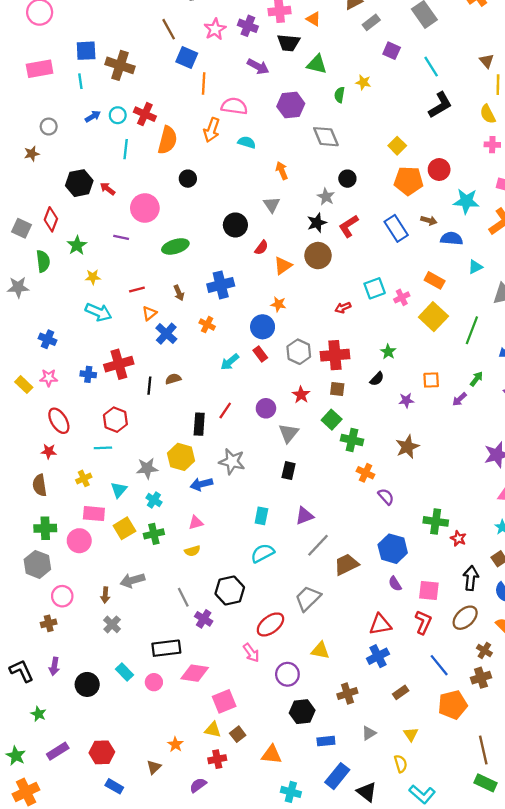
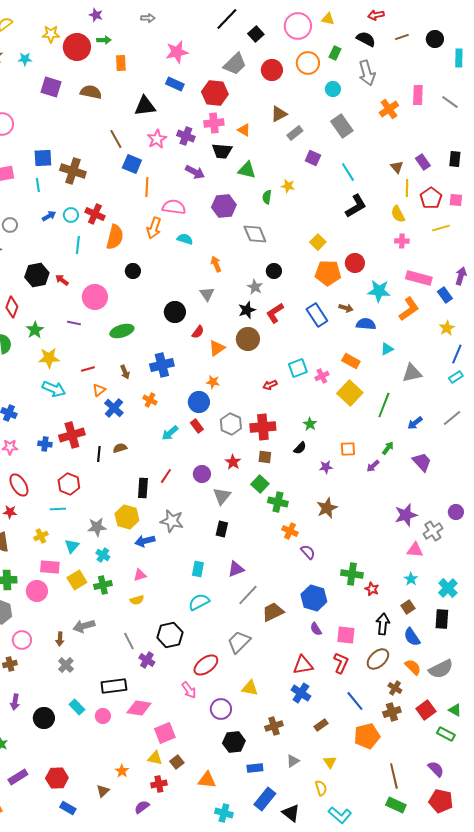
yellow star: (93, 277) -> (49, 358), size x1.5
blue cross: (378, 656) -> (301, 693), turned -30

